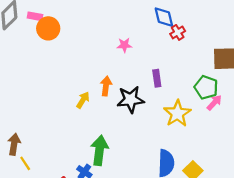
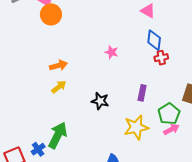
purple rectangle: (157, 78) -> (142, 93), moved
orange arrow: (106, 86) -> (58, 65), moved, turned 48
black star: (131, 99) -> (100, 101), size x0.7

